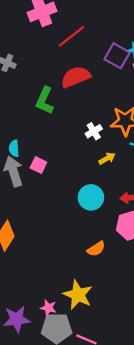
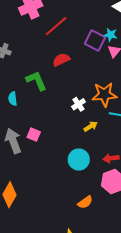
red semicircle: (76, 77) -> (61, 60), size x0.7
green L-shape: (45, 101) -> (36, 81), turned 135
cyan semicircle: (14, 148) -> (13, 99), moved

